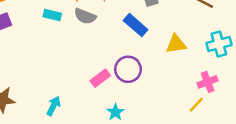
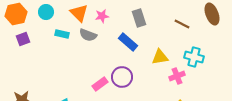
cyan cross: (219, 44) -> (194, 57), turned 30
pink cross: (208, 82) -> (177, 76), moved

